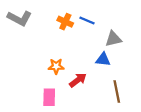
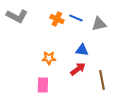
gray triangle: (113, 39) -> (99, 24), moved
blue triangle: (103, 59) -> (82, 50), moved
red arrow: (78, 80) -> (78, 69), moved

